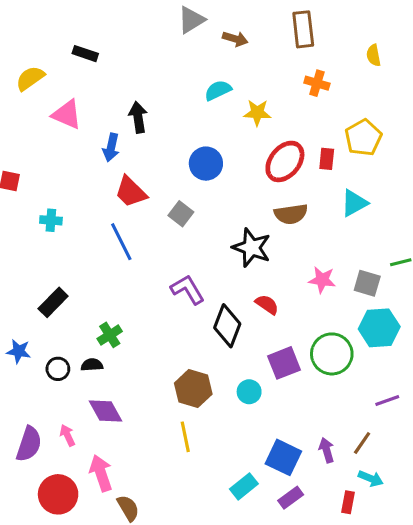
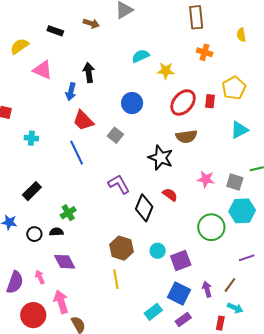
brown arrow: (235, 39) -> (91, 23), moved
cyan triangle: (354, 203) -> (239, 130), moved
purple square: (284, 363) -> (181, 261), moved

